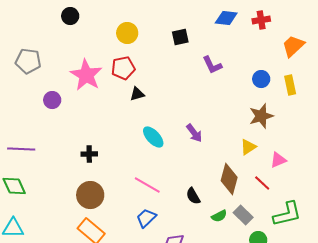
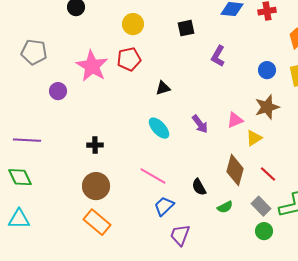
purple L-shape: (212, 65) -> (218, 56), turned 55
black triangle: (137, 94) -> (163, 88), moved
pink triangle: (278, 160) -> (235, 120), moved
gray rectangle: (243, 215) -> (261, 206), moved
blue trapezoid: (146, 218) -> (164, 206), moved

